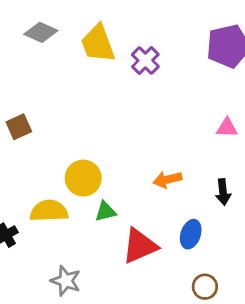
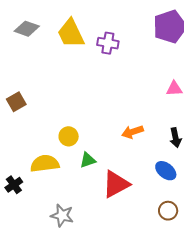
purple cross: (145, 61) -> (108, 43), turned -30
yellow circle: (83, 178) -> (69, 136), size x0.7
blue ellipse: (191, 234) -> (166, 171), moved, turned -65

